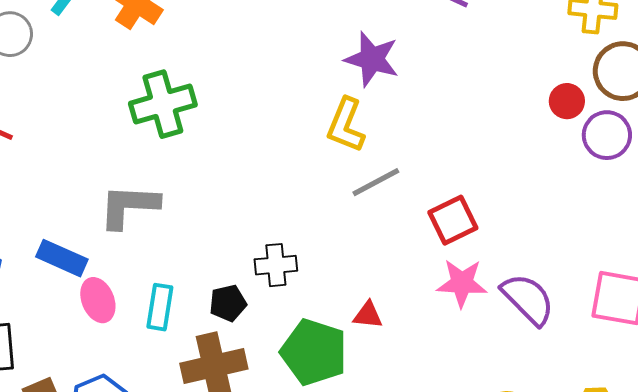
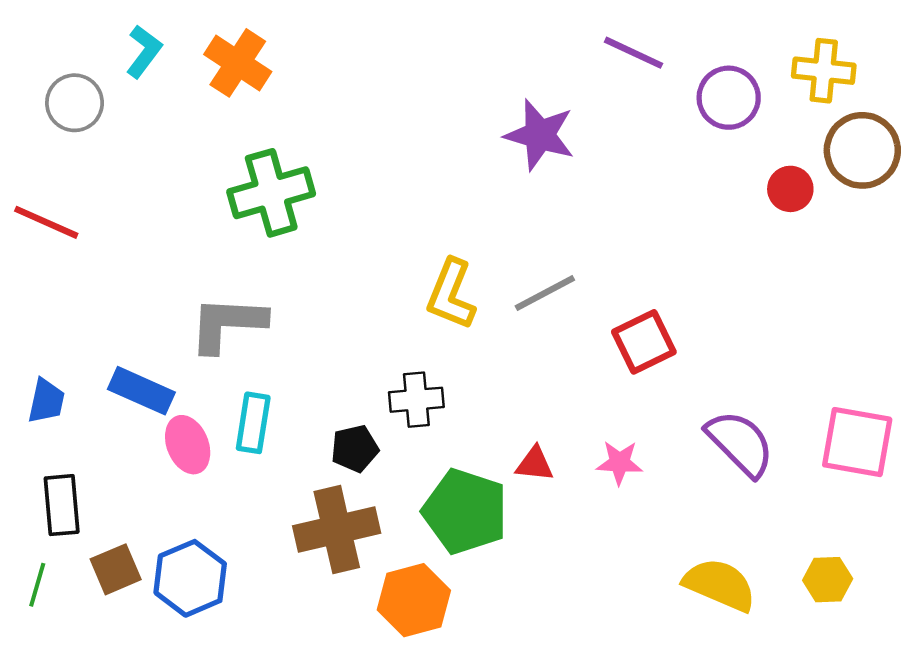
yellow L-shape: (346, 125) -> (451, 294), moved
purple circle: (607, 135) -> (729, 98), moved
pink star: (462, 283) -> (619, 463), moved, size x0.7
cyan rectangle: (160, 307) -> (253, 423), moved

